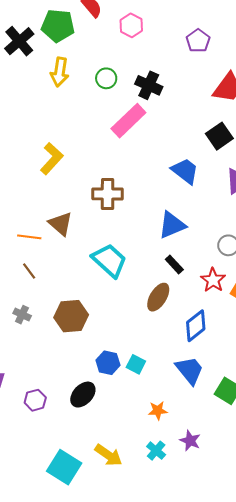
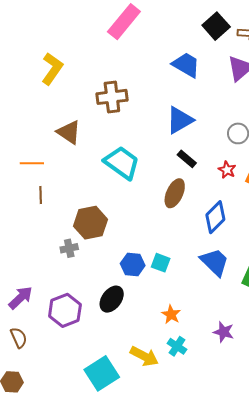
orange line: (29, 237) -> (32, 163), moved
brown line: (29, 271) -> (41, 195), moved, turned 42
red star: (213, 280) -> (227, 170), size x0.7
gray cross: (22, 315) -> (69, 248), moved, turned -30
purple hexagon: (35, 400) -> (65, 310), size x1.5
orange star: (158, 411) -> (171, 314), moved, turned -30
cyan cross: (156, 451) -> (177, 346), moved
cyan square: (64, 467) -> (102, 373), turned 32

